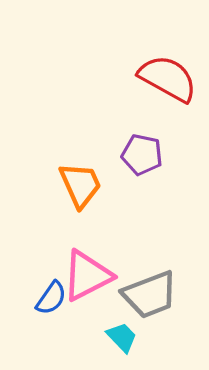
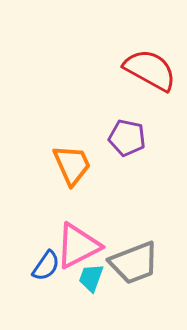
cyan trapezoid: (122, 337) -> (91, 278), moved, turned -116

